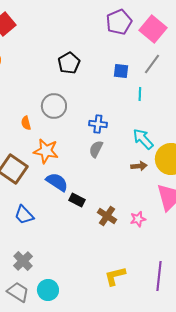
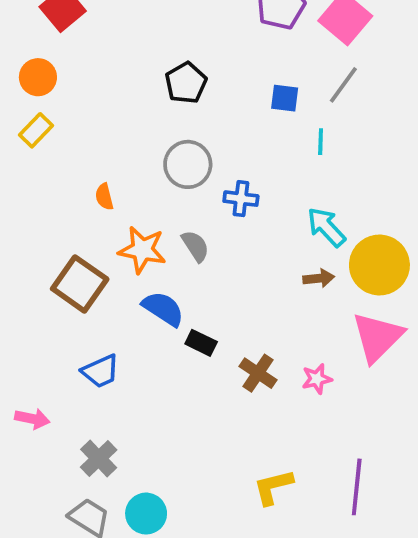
gray circle: (54, 106) -> (188, 164), moved
gray semicircle: (96, 149) -> (195, 246), moved, turned 120
blue trapezoid: (24, 215) -> (101, 371), turned -70

